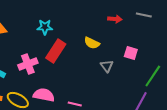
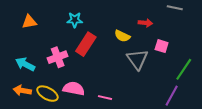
red arrow: (115, 19) -> (145, 23), moved
gray triangle: (107, 66) -> (137, 59), size x1.6

